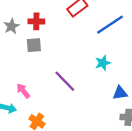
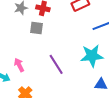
cyan star: (103, 63) -> (92, 56), size x1.6

